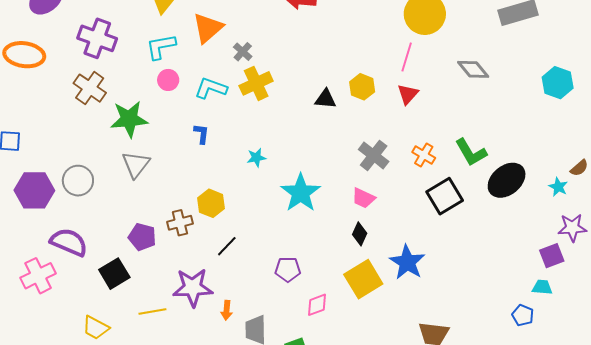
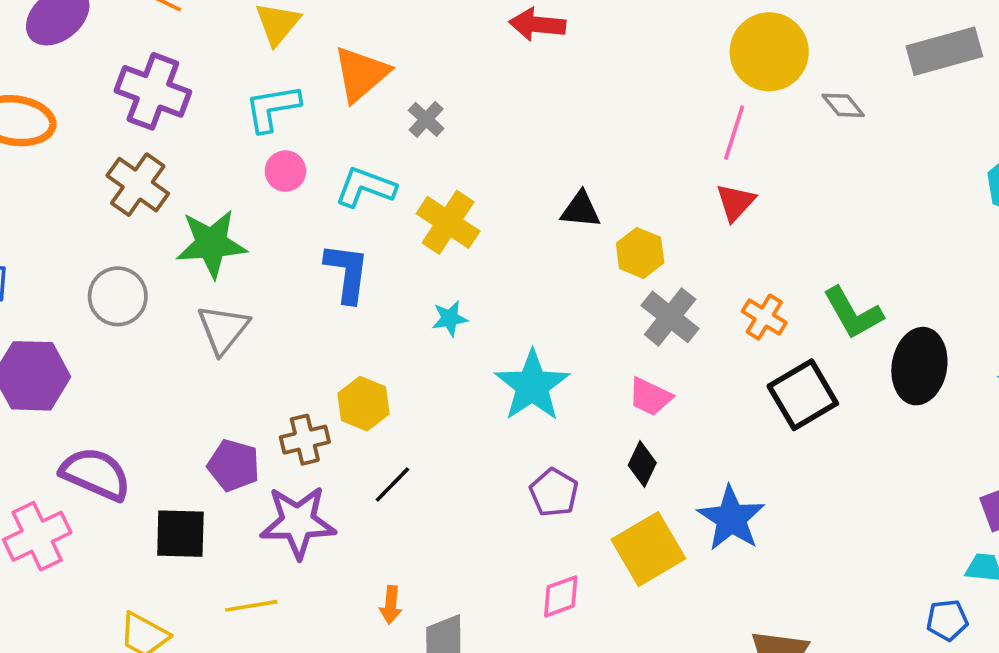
gray diamond: (473, 69) -> (843, 105), moved, size x0.7
yellow cross: (256, 83) -> (448, 222), moved, turned -32
yellow hexagon: (362, 87) -> (640, 253), moved
blue L-shape: (201, 134) -> (347, 273), size x1.6
black ellipse: (507, 180) -> (919, 366), turned -42
gray circle: (78, 181) -> (118, 296), moved
purple pentagon: (288, 269) -> (554, 492), moved, turned 30
black square: (114, 274) -> (180, 534), turned 32
purple star: (193, 287) -> (298, 522), moved
blue pentagon: (523, 315) -> (947, 620), turned -30

